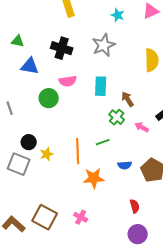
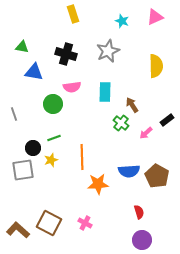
pink arrow: (142, 127) -> (146, 133), turned -72
green line: (103, 142) -> (54, 138), moved
gray square: (19, 164) -> (23, 170), turned -30
blue semicircle: (125, 165) -> (129, 171), size x1.5

